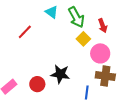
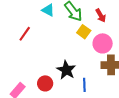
black star: (60, 74) -> (66, 70), turned 30
blue line: (87, 92) -> (84, 85), moved

